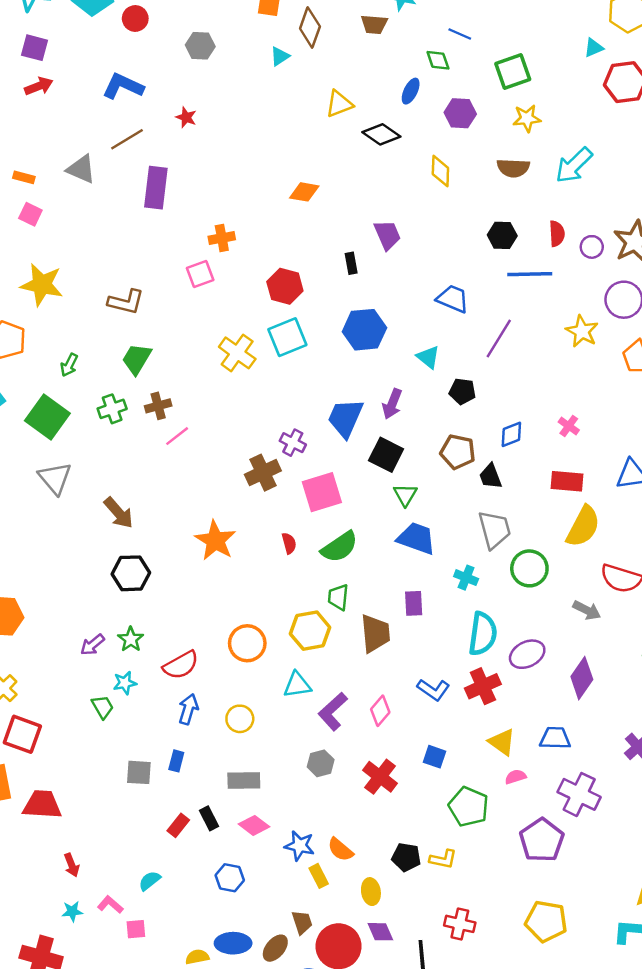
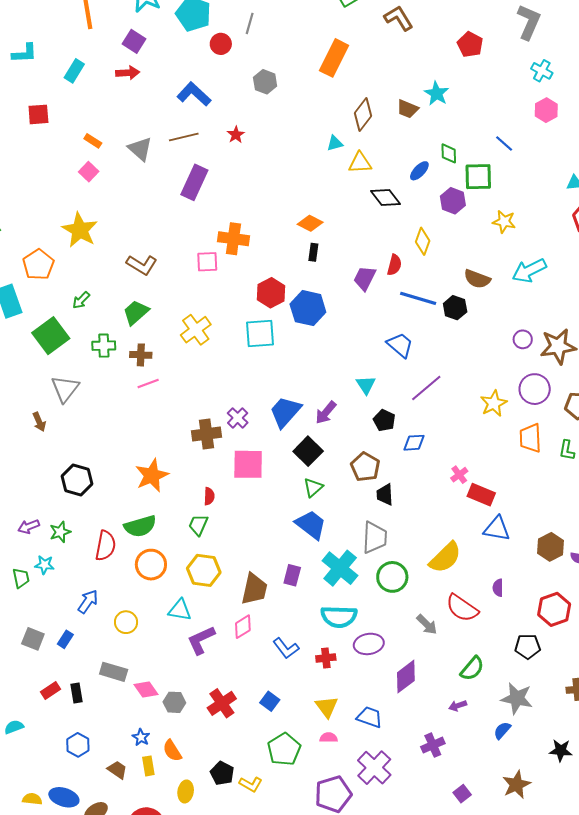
brown diamond: (310, 28) -> (363, 115), moved
blue line: (460, 34) -> (504, 144), moved
cyan triangle: (280, 56) -> (335, 143), moved
green square: (513, 72) -> (478, 177), moved
brown semicircle: (513, 168) -> (477, 279), moved
red semicircle: (557, 234) -> (394, 265), moved
purple trapezoid: (387, 235) -> (365, 278), turned -148
orange cross: (222, 238) -> (233, 239), size x1.4
black rectangle: (351, 263) -> (313, 252), moved
blue line: (530, 274) -> (418, 298), moved
blue hexagon: (364, 330) -> (308, 308), moved
yellow cross: (237, 353) -> (196, 330), moved
blue diamond: (511, 434) -> (414, 443), moved
gray triangle: (55, 478) -> (65, 389), moved
red rectangle: (567, 481) -> (481, 495), moved
brown arrow: (119, 513) -> (39, 422), moved, size x0.7
green semicircle: (340, 547) -> (140, 526), moved
cyan cross: (466, 578) -> (340, 568), size x1.8
green trapezoid: (338, 597) -> (198, 525), moved
cyan semicircle: (483, 634) -> (339, 617), turned 66
red semicircle: (181, 665) -> (105, 546), moved, turned -68
red cross: (483, 686) -> (326, 658), size x0.7
pink diamond: (380, 711) -> (243, 627), moved
gray hexagon: (321, 763) -> (174, 702), moved
pink diamond: (254, 825) -> (146, 689), moved
blue star: (300, 846) -> (141, 737), size x0.7
brown trapezoid: (302, 922) -> (117, 770), moved, turned -55

